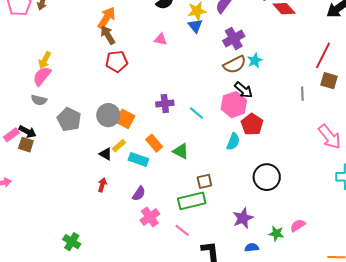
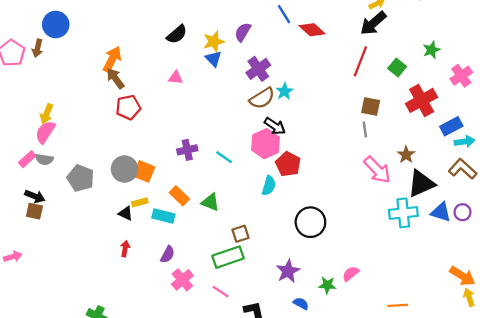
red line: (323, 55) -> (360, 61), moved
gray line: (302, 94) -> (365, 129), moved
pink rectangle: (11, 135) -> (27, 159), moved
yellow rectangle: (119, 146) -> (140, 202), turned 32
blue semicircle: (252, 247) -> (301, 303), turned 40

